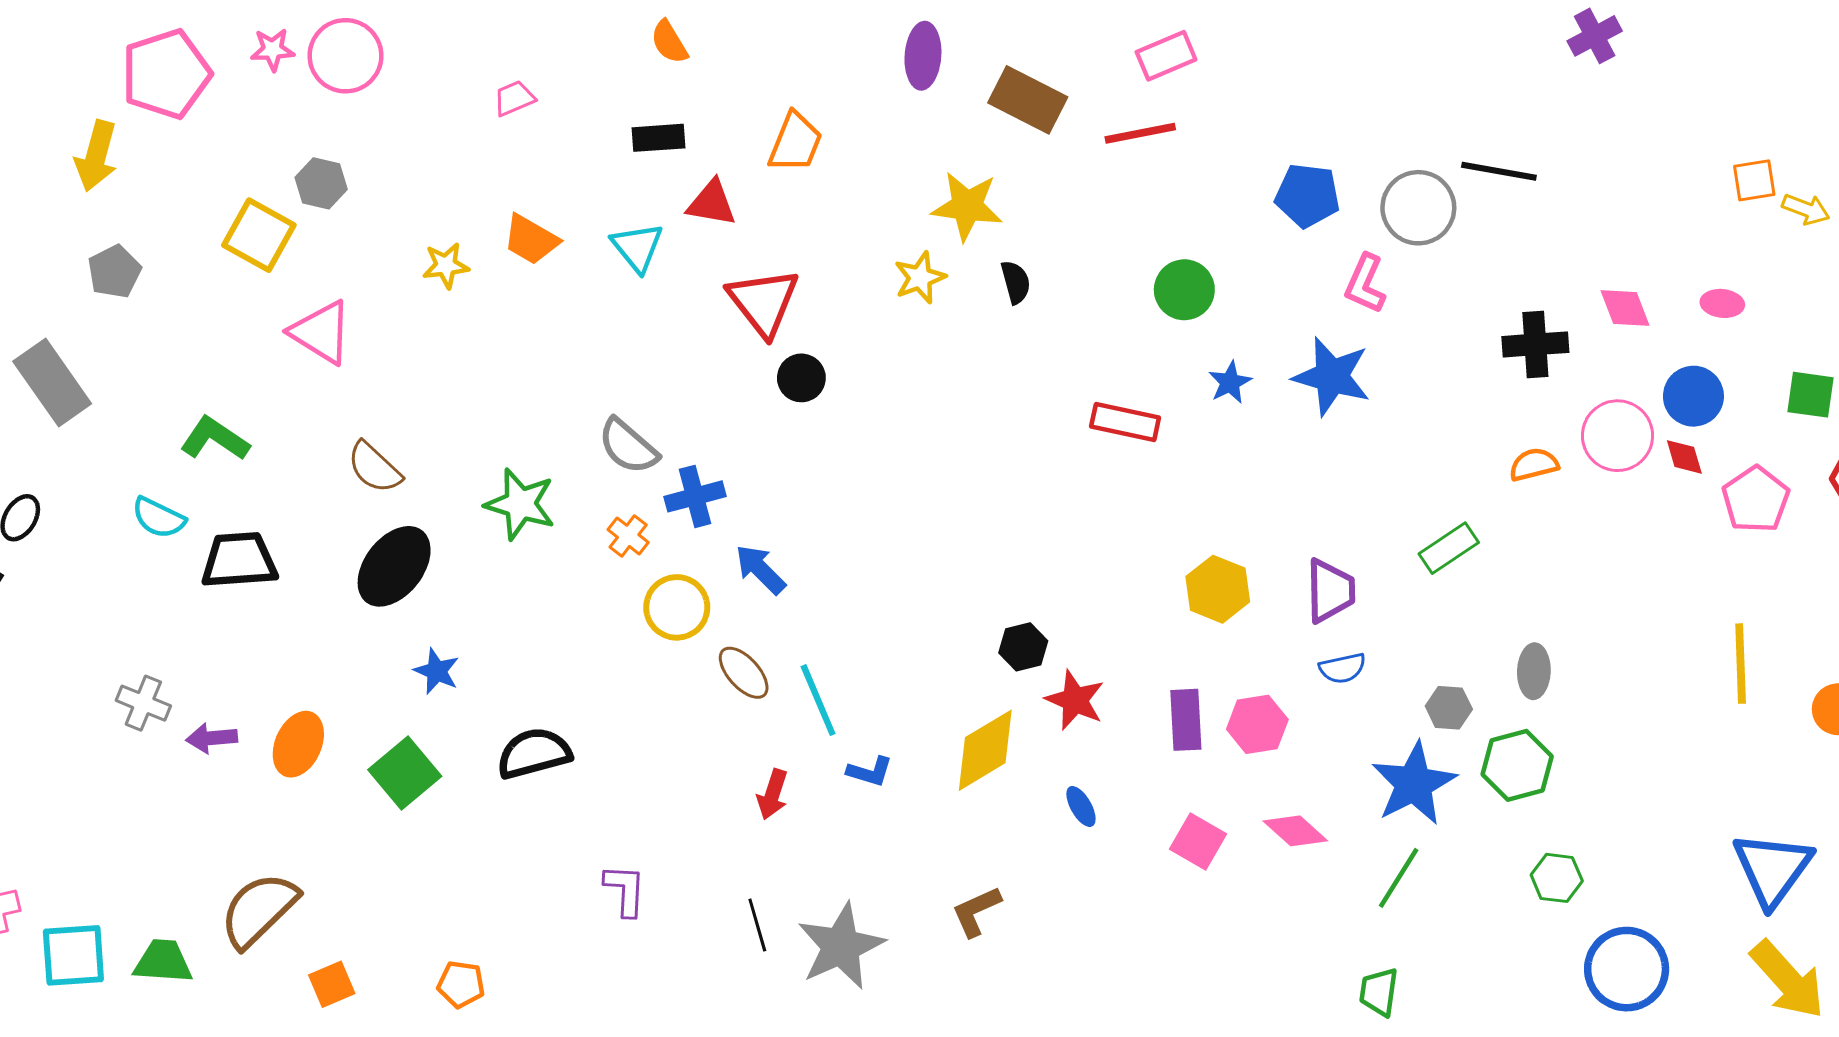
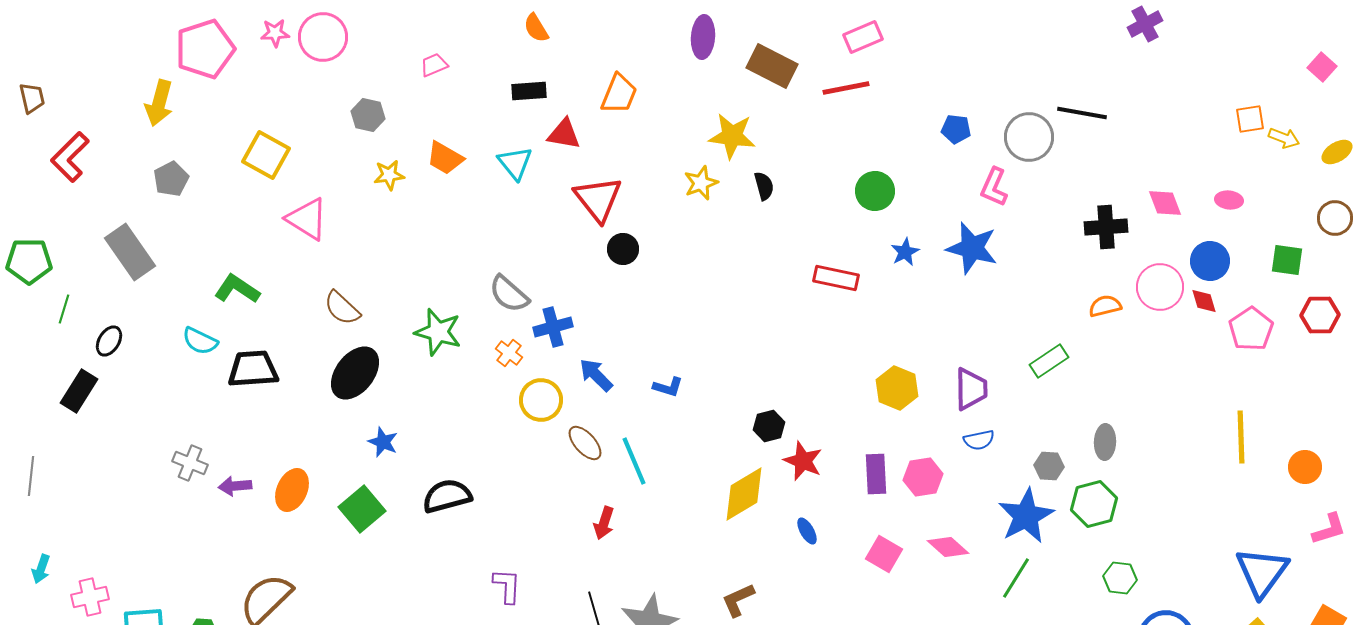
gray hexagon: (321, 183) -> (368, 115), moved
blue pentagon: (1307, 196) -> (956, 129), size x0.7
blue L-shape: (870, 772) -> (668, 387), moved

